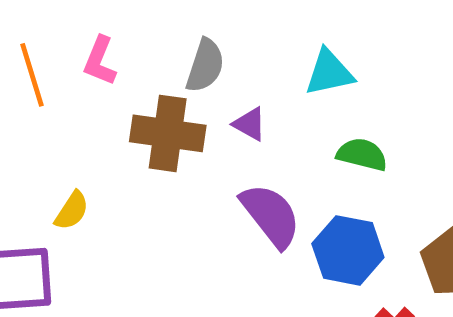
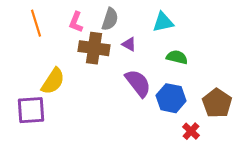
pink L-shape: (100, 61) -> (76, 22), moved
yellow semicircle: (72, 211) -> (53, 81), size x1.6

